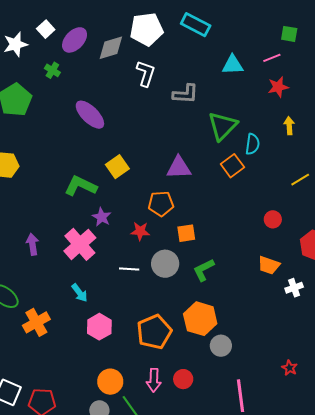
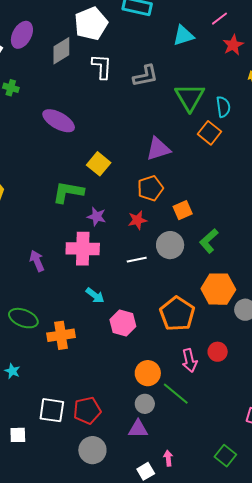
purple ellipse: (75, 40) -> (22, 35), moved
pink cross: (80, 244) -> (83, 249), turned -32
orange cross: (36, 322) -> (61, 335), turned 36

